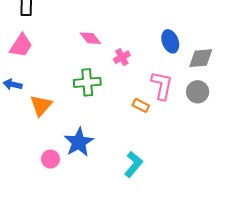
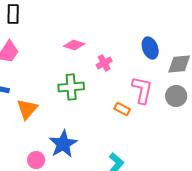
pink diamond: (90, 38) -> (74, 45), turned -35

